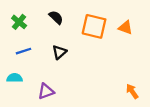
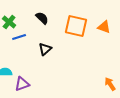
blue line: (24, 51) -> (19, 37), moved
purple triangle: (46, 91) -> (22, 84), moved

